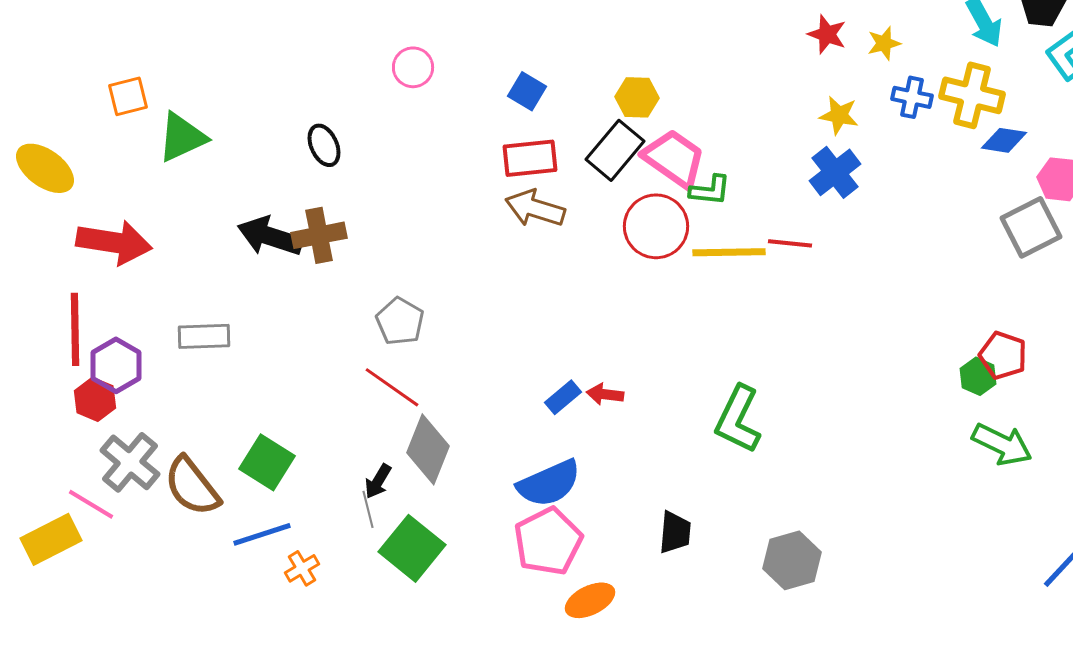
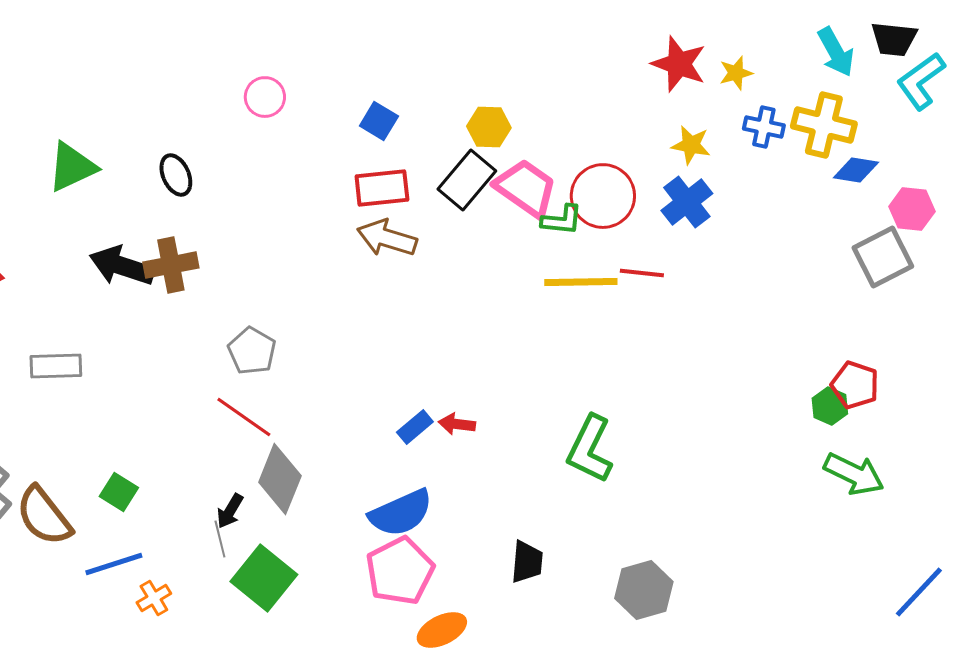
red star: (827, 34) -> (679, 64), size x1.4
green triangle: (182, 137) -> (72, 167), moved
red circle: (656, 226) -> (603, 196), moved
green square: (267, 462) -> (119, 492), size x0.7

